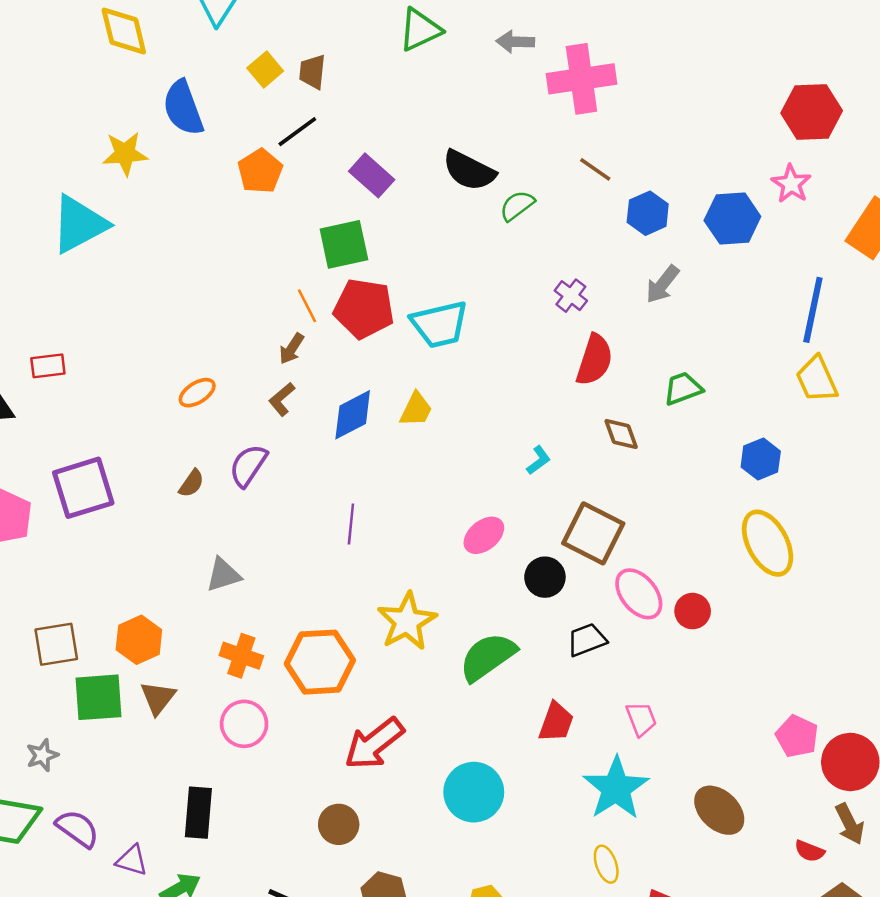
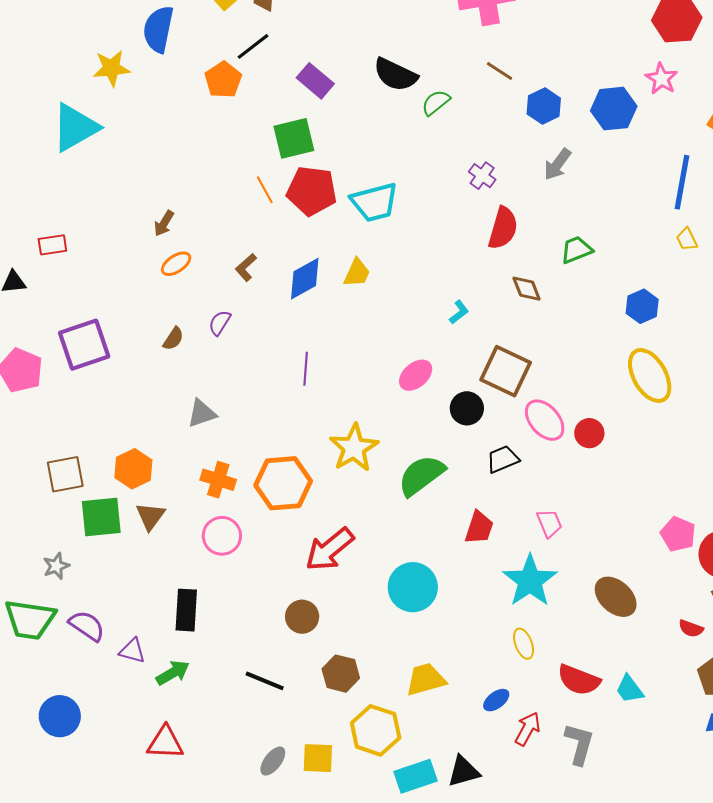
blue semicircle: (183, 108) -> (158, 29), turned 33
brown arrow: (292, 349) -> (164, 223), moved
yellow trapezoid: (817, 379) -> (687, 239), size x0.6
purple semicircle: (248, 466) -> (220, 323), size x0.7

